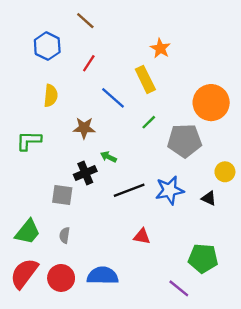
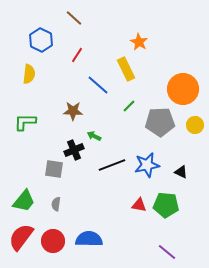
yellow semicircle: (51, 96) -> (29, 74), moved
yellow circle: (225, 172) -> (195, 125), moved
red triangle: (142, 236) -> (139, 205), moved
green pentagon: (203, 258) -> (166, 205), moved
purple line: (179, 288) -> (167, 252), moved

